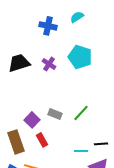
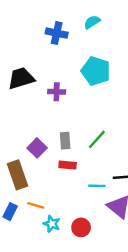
purple cross: (49, 64) -> (57, 92), moved, turned -32
gray rectangle: (55, 114) -> (65, 141), turned 64
red rectangle: (42, 140) -> (68, 165), moved, turned -56

